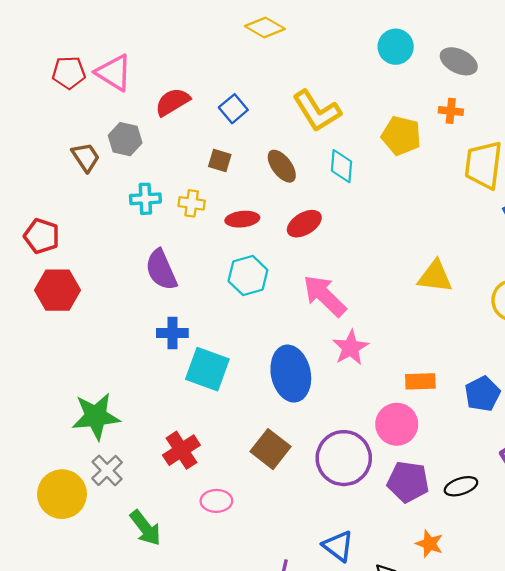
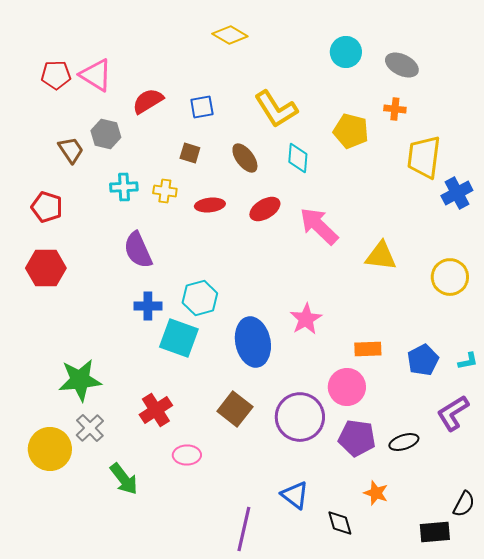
blue square: (233, 109) -> (202, 107), turned 30
red pentagon: (42, 236) -> (47, 207), moved
cyan hexagon: (248, 275) -> (200, 298), moved
pink arrow: (325, 296) -> (319, 226), moved

